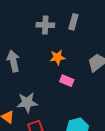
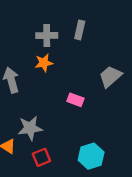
orange star: (57, 57) -> (44, 63), moved

